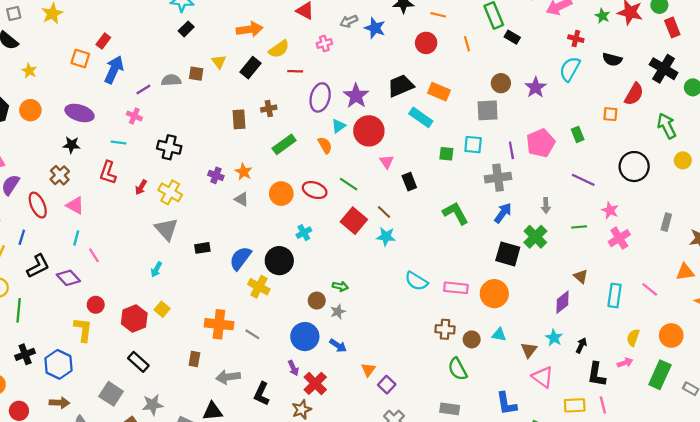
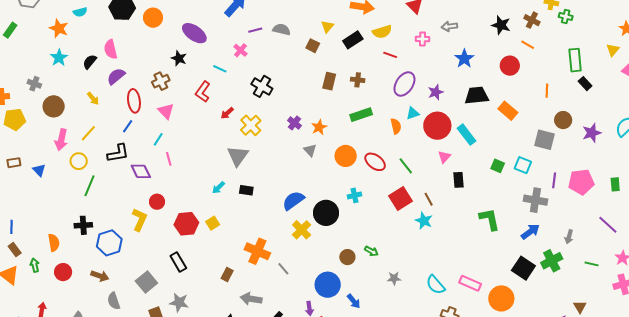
blue star: (375, 28) -> (464, 59), moved
orange line: (467, 44) -> (547, 91), moved
brown square: (196, 74) -> (313, 46), moved
purple star: (356, 96) -> (436, 92), size x0.7
cyan rectangle: (421, 117) -> (466, 135), moved
blue line: (22, 237) -> (128, 126), moved
black rectangle: (202, 248) -> (246, 190), moved
cyan semicircle: (416, 281) -> (436, 285), moved
gray star: (338, 312) -> (394, 278), moved

